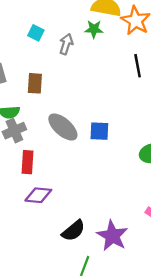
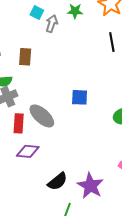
cyan square: (36, 33) -> (37, 13), moved
gray ellipse: (63, 127) -> (42, 116), moved

